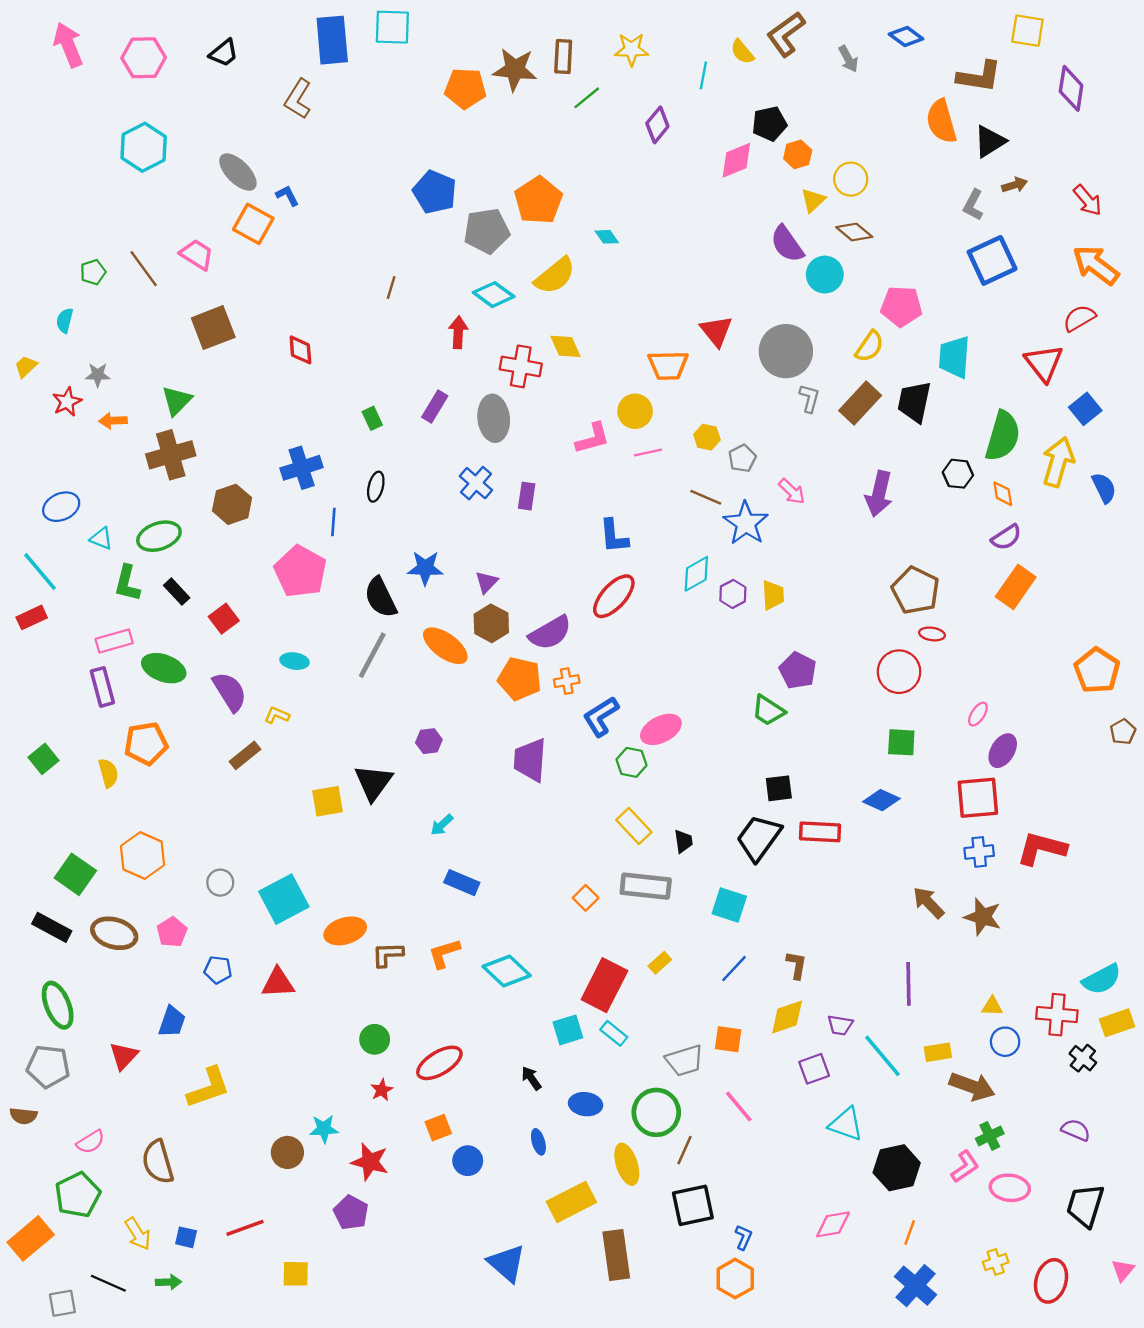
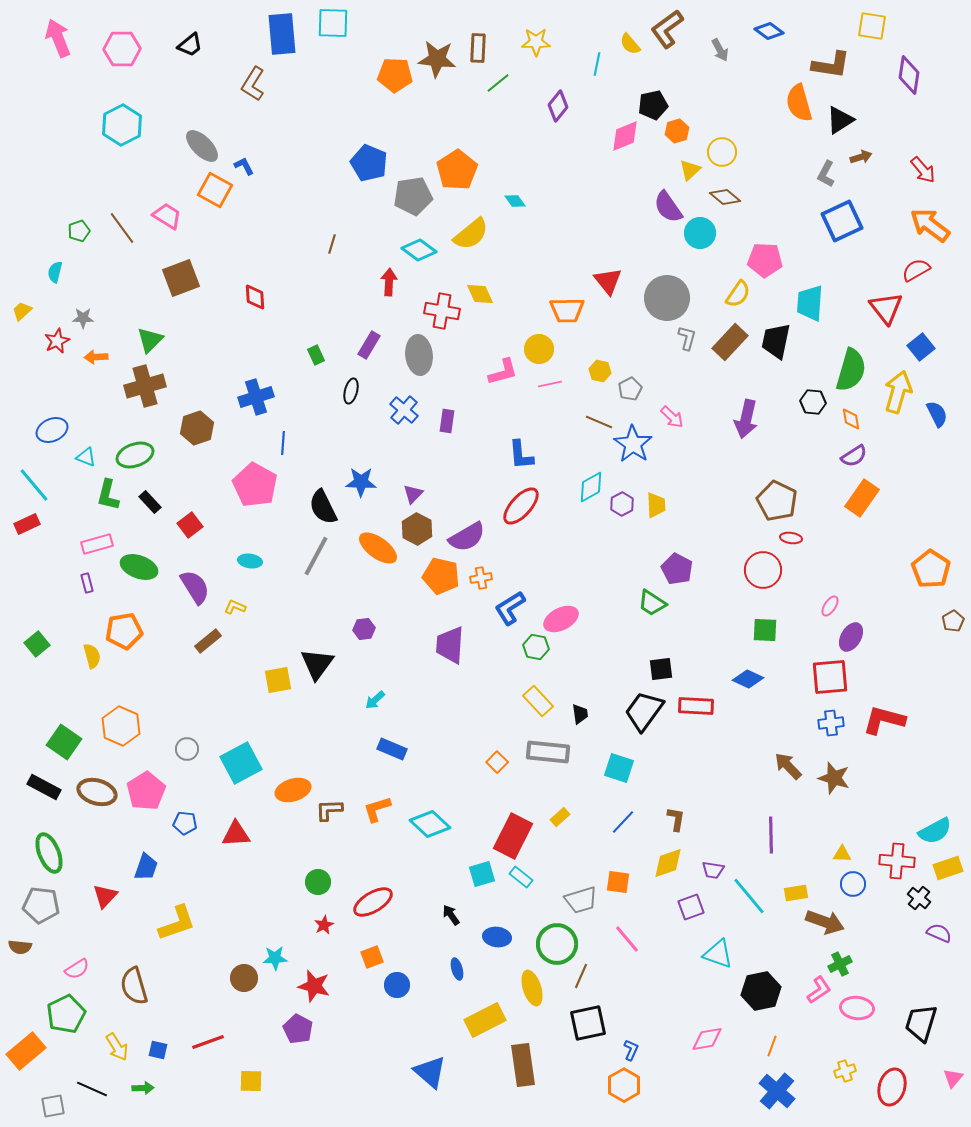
black ellipse: (376, 487) -> (351, 391), moved
purple rectangle: (102, 687) -> (87, 583), size x0.6
pink pentagon: (172, 932) -> (146, 791), size x1.5
purple semicircle: (1076, 1130) -> (939, 933), moved

